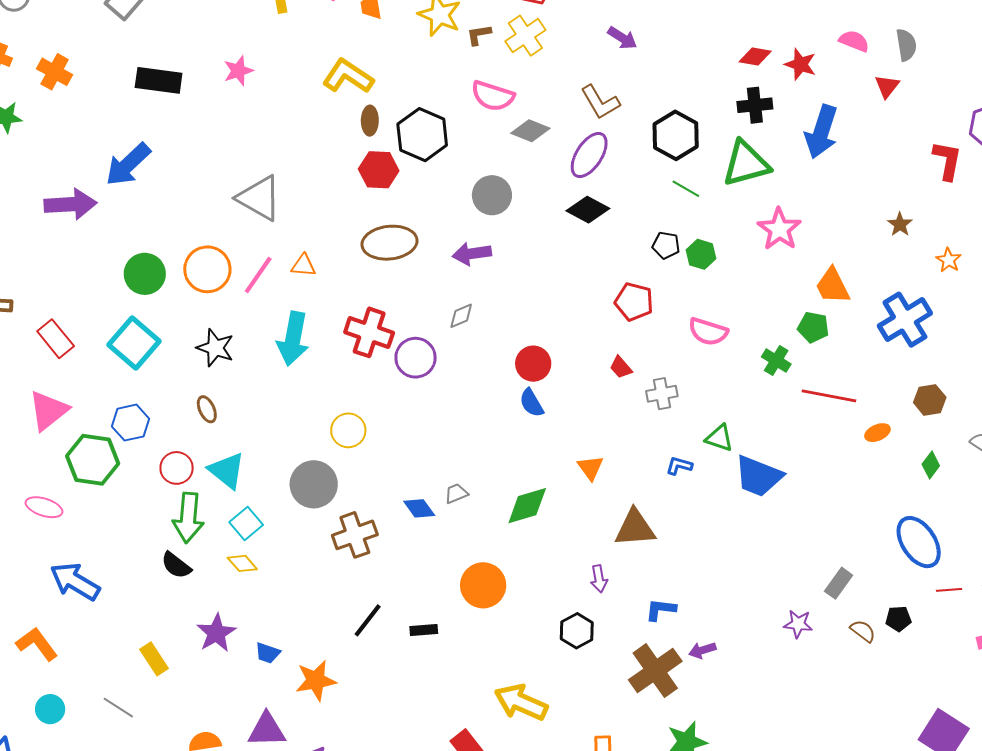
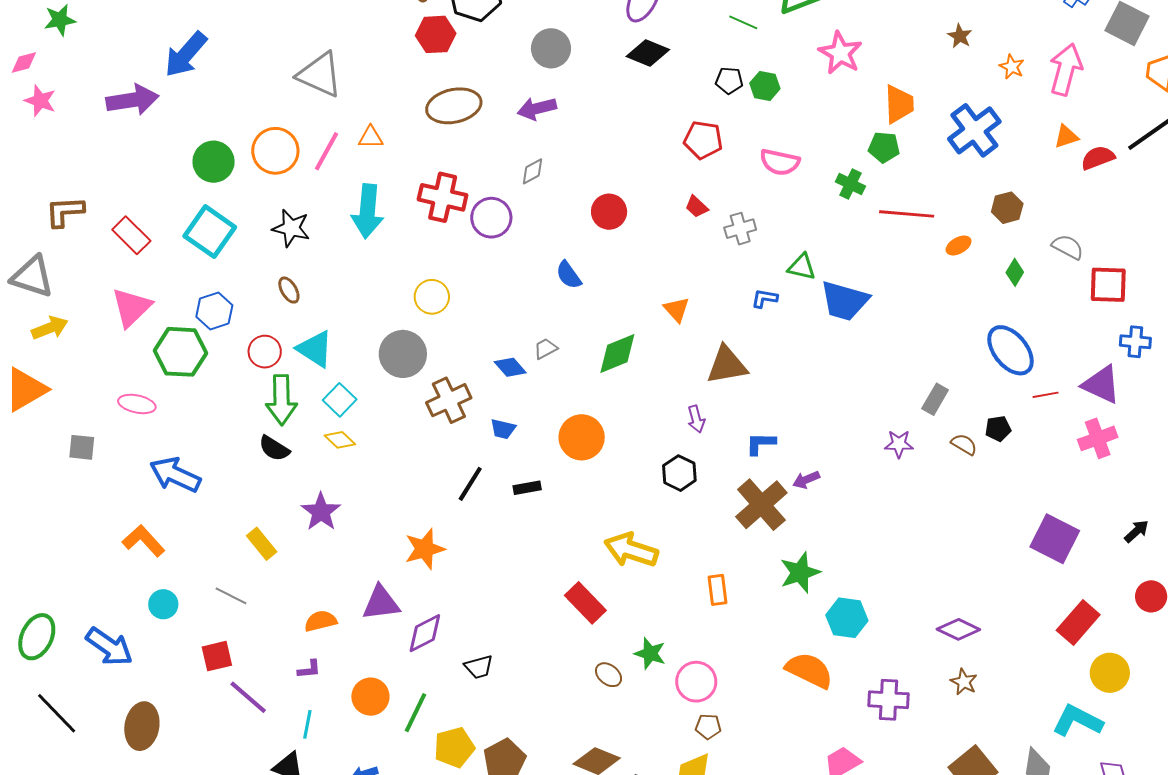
orange trapezoid: (833, 286) -> (899, 104), turned -150
blue semicircle: (532, 403) -> (569, 275), moved
blue trapezoid: (268, 653) -> (503, 429), moved

